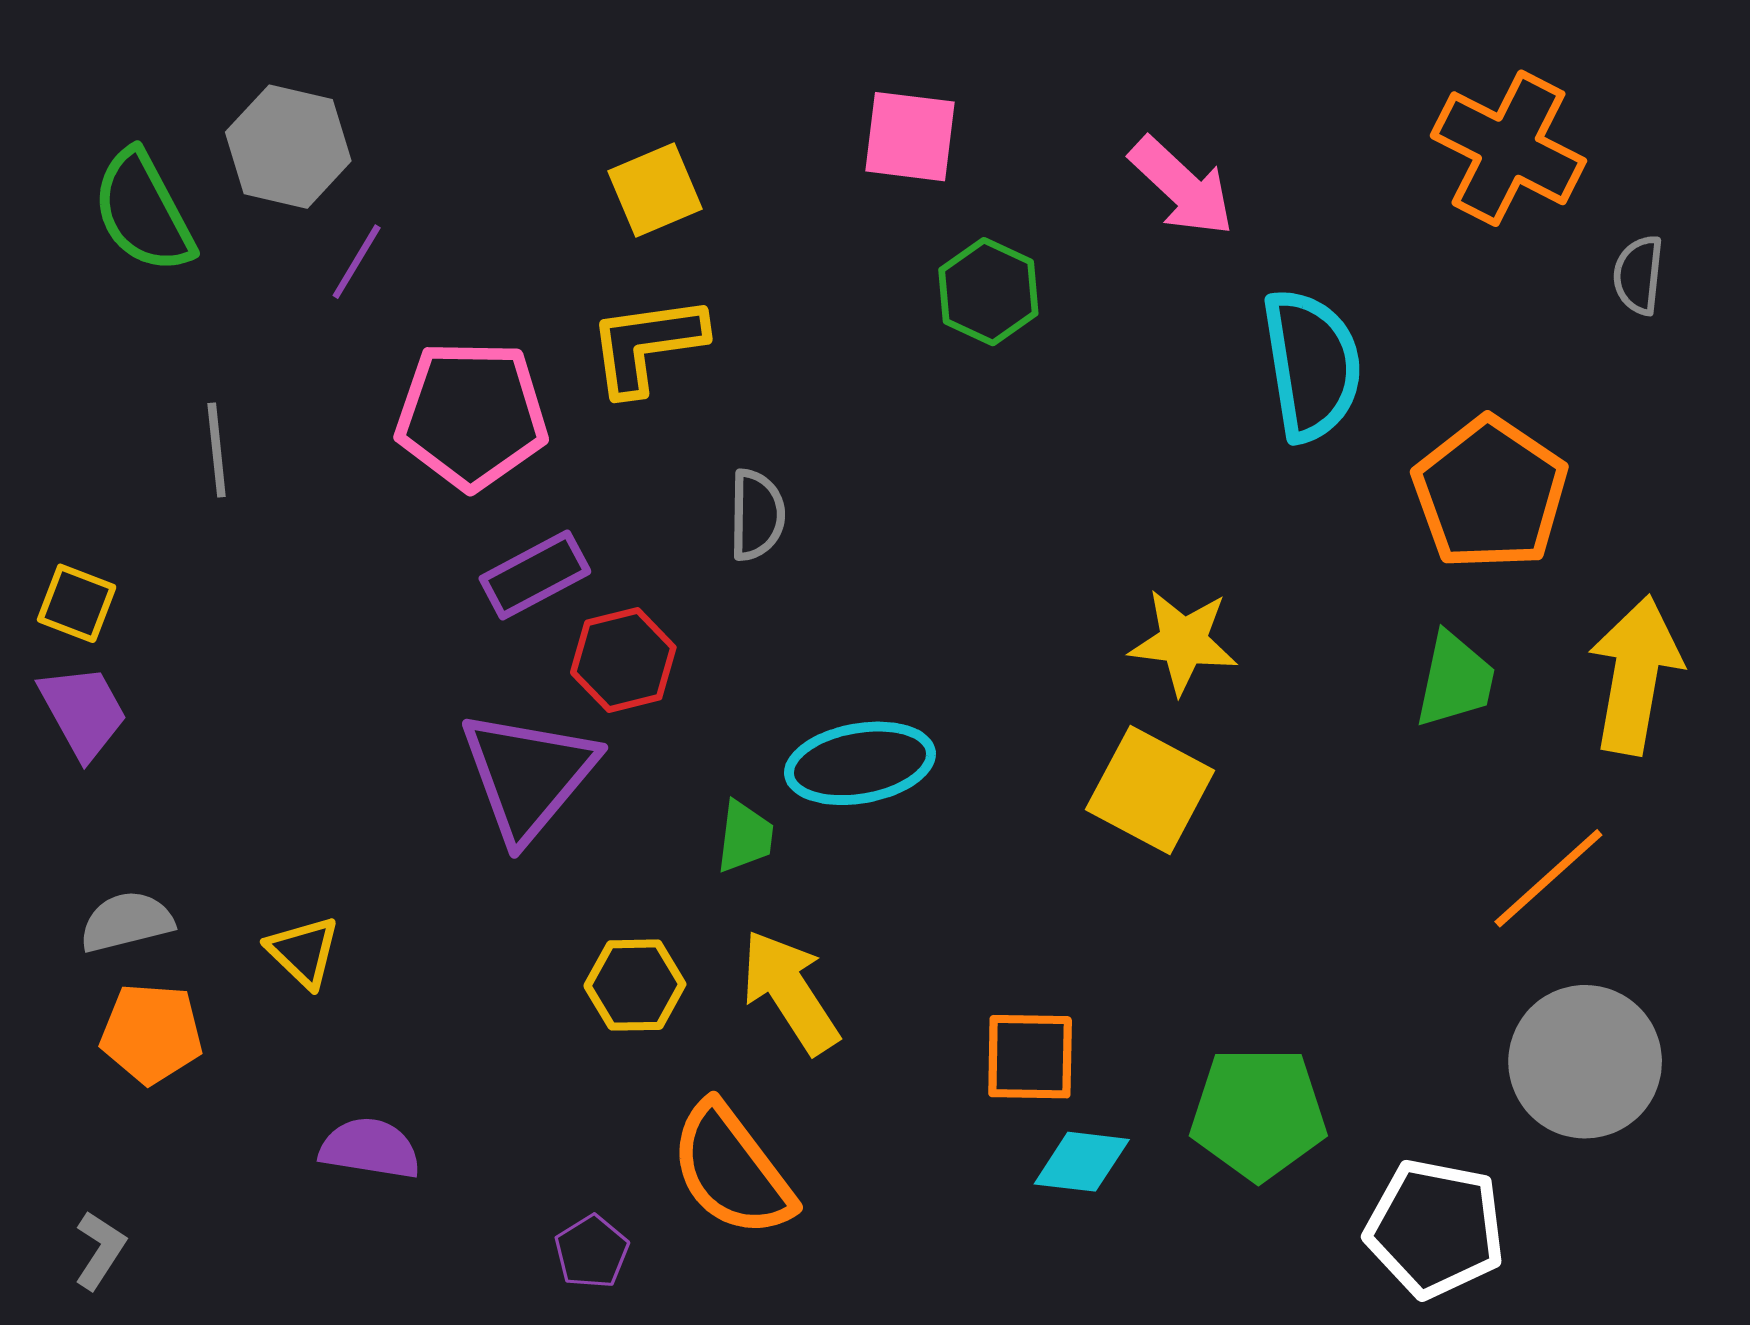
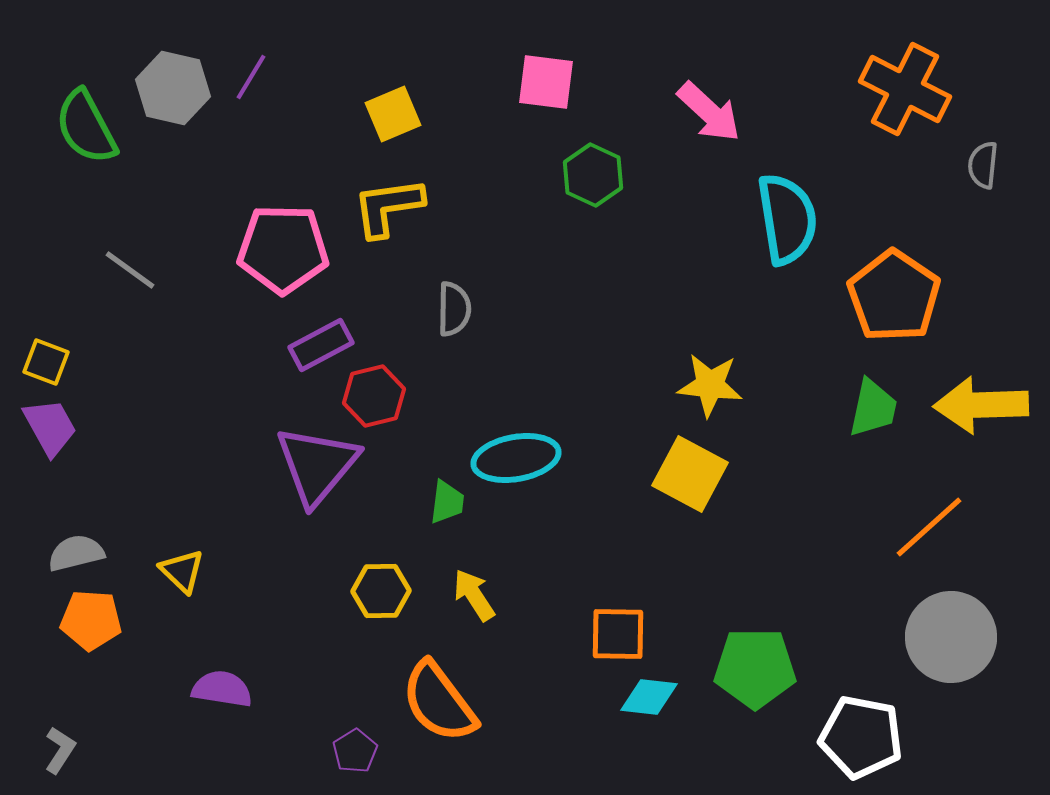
purple line: (357, 262) -> (251, 77), moved
gray line: (217, 450) -> (130, 270), turned -48
yellow arrow: (1635, 675) -> (981, 405), turned -102
yellow arrow: (790, 992) -> (474, 595), size x0.7

